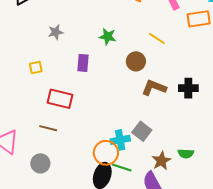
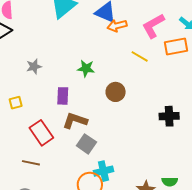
yellow line: (157, 38) -> (140, 56), moved
brown L-shape: (154, 88) -> (75, 121), moved
red rectangle: (60, 99) -> (41, 133), turned 45
gray square: (142, 131) -> (86, 144), moved

